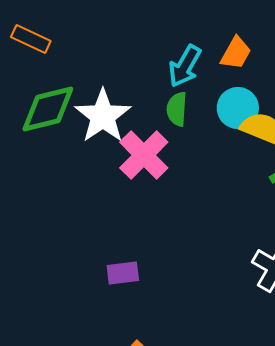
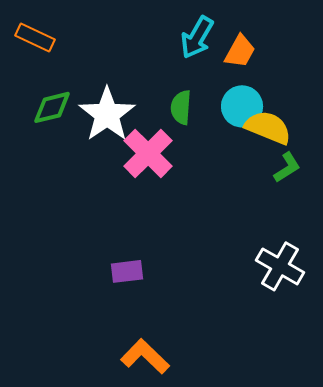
cyan arrow: (185, 66) -> (197, 37), moved
green diamond: (48, 109) -> (52, 107), size x0.7

